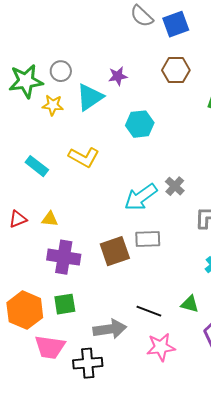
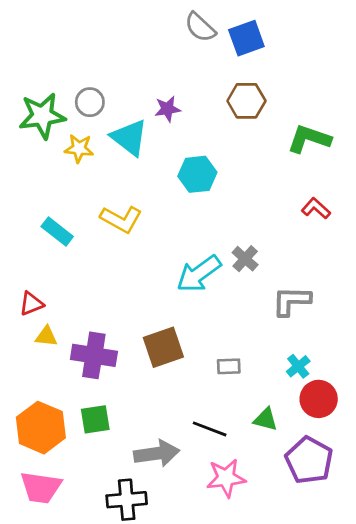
cyan triangle: (90, 97) -> (129, 138), turned -48
yellow triangle: (50, 219) -> (46, 336), moved
gray rectangle: (148, 239) -> (229, 366), moved, size x0.7
pink trapezoid: (50, 347) -> (41, 487), moved

